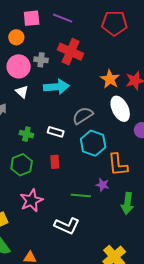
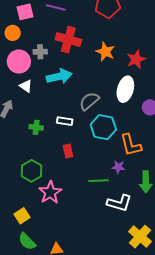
orange star: (110, 79) -> (105, 52), moved
white ellipse: (120, 109) -> (125, 89), turned 50
green hexagon: (22, 165) -> (31, 171), moved
white L-shape: (67, 226) -> (119, 203), moved

